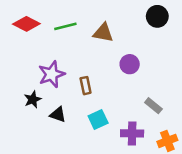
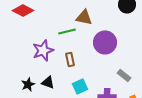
green line: (65, 26) -> (67, 31), moved
purple circle: (130, 64) -> (105, 42), size x1.5
black star: (33, 99) -> (28, 84), moved

